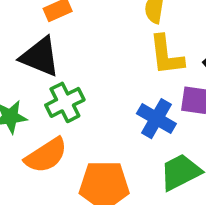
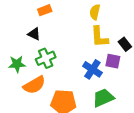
black triangle: (40, 57) -> (34, 34), size x0.6

